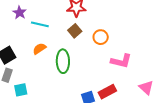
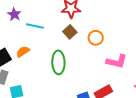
orange semicircle: (39, 49) -> (23, 52), moved

